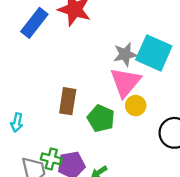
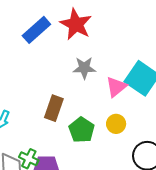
gray star: (125, 54) -> (84, 68), moved
pink triangle: (125, 82) -> (116, 87), moved, size x0.7

